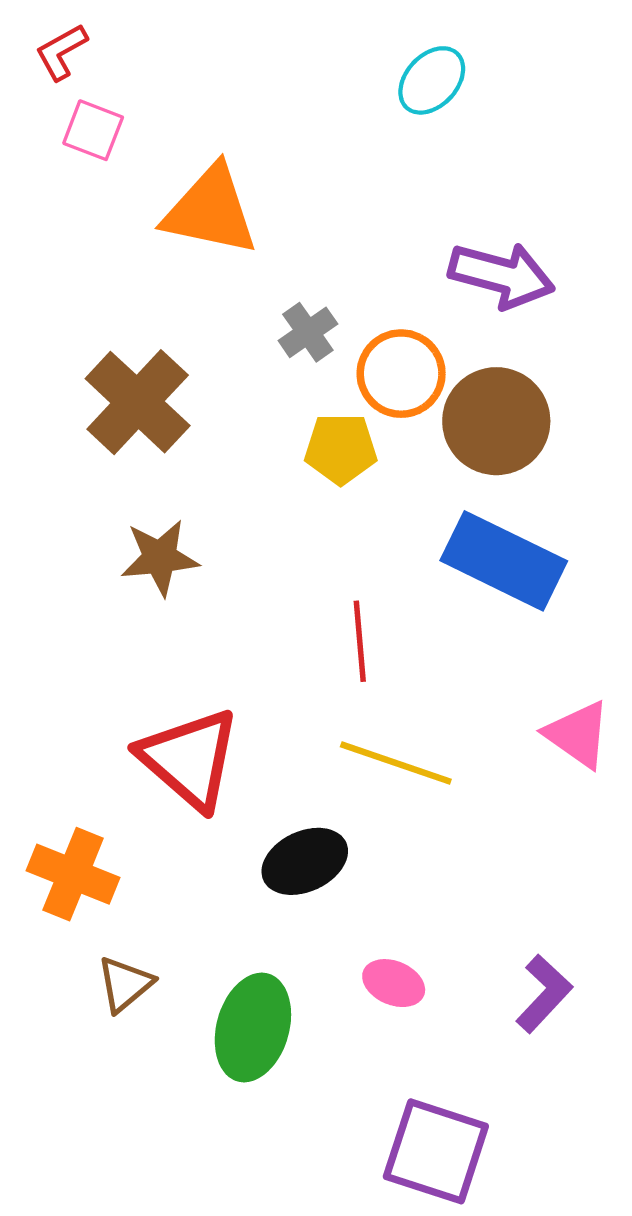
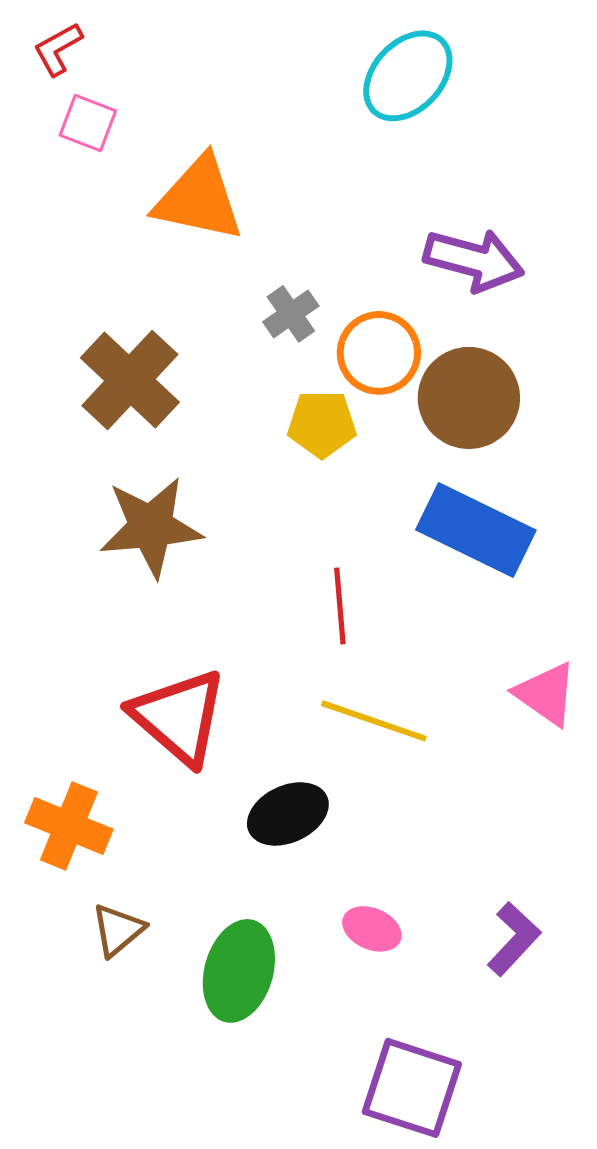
cyan ellipse: (432, 80) -> (408, 76), size x1.4
brown star: (160, 558) -> (151, 527), size x1.4

